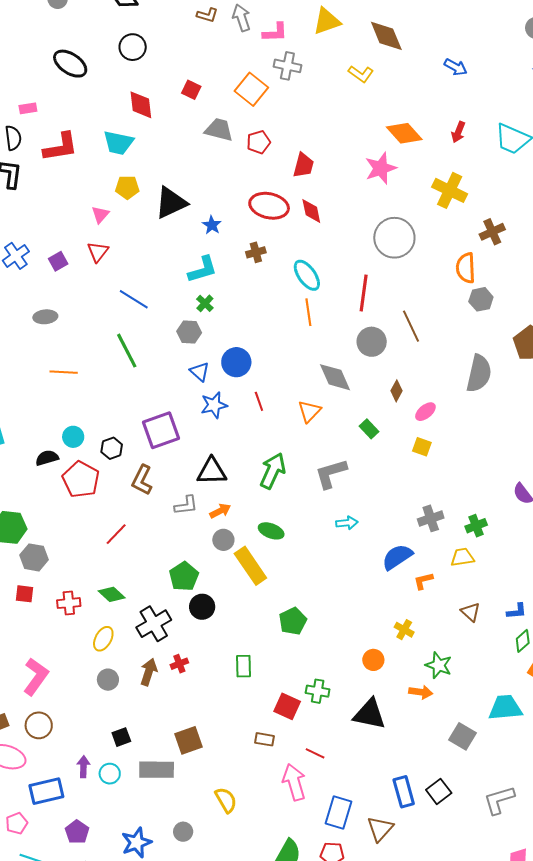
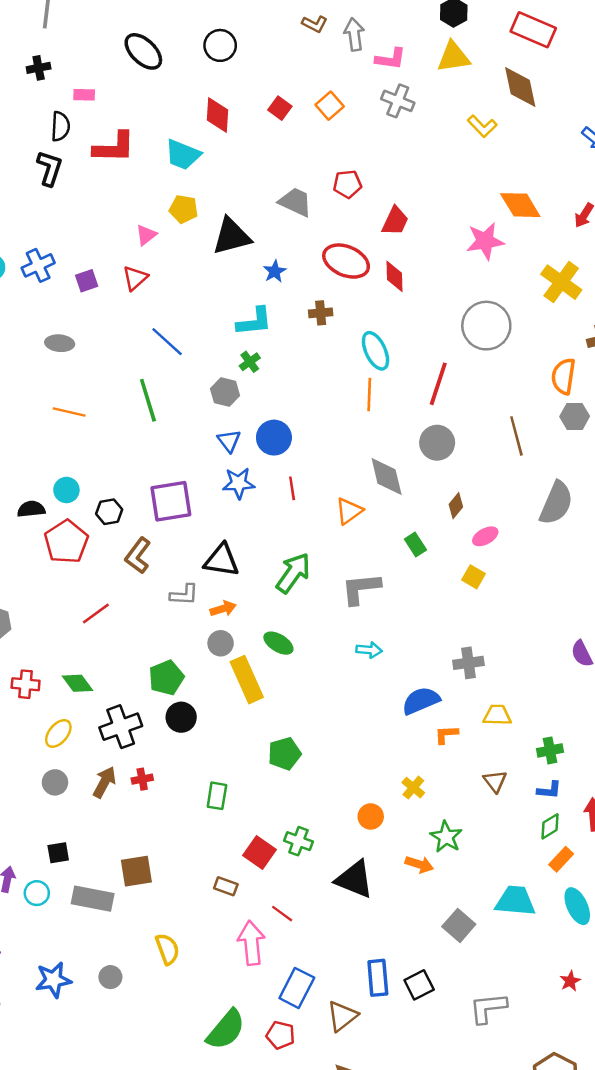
orange square: (251, 89) -> (330, 106), moved, size x0.7
gray trapezoid: (219, 130) -> (295, 202), moved
brown line: (411, 326) -> (516, 436), moved
green cross: (476, 526) -> (550, 750), moved

